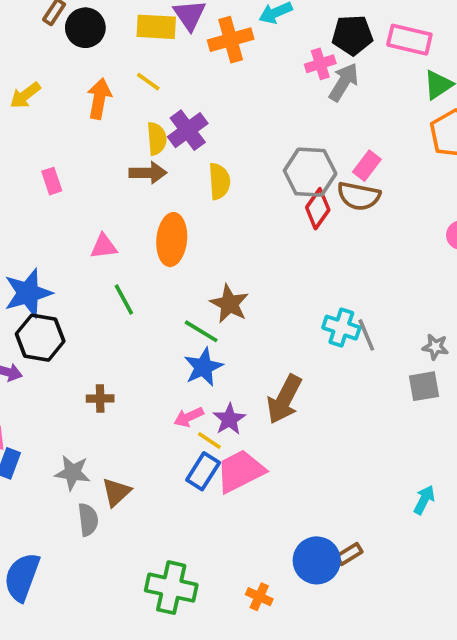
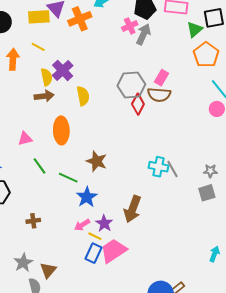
green line: (201, 331) -> (68, 178), moved
gray star: (73, 473) -> (23, 263), turned -30

